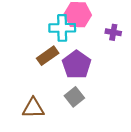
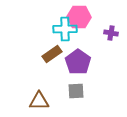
gray square: (74, 97) -> (76, 91), turned 36

